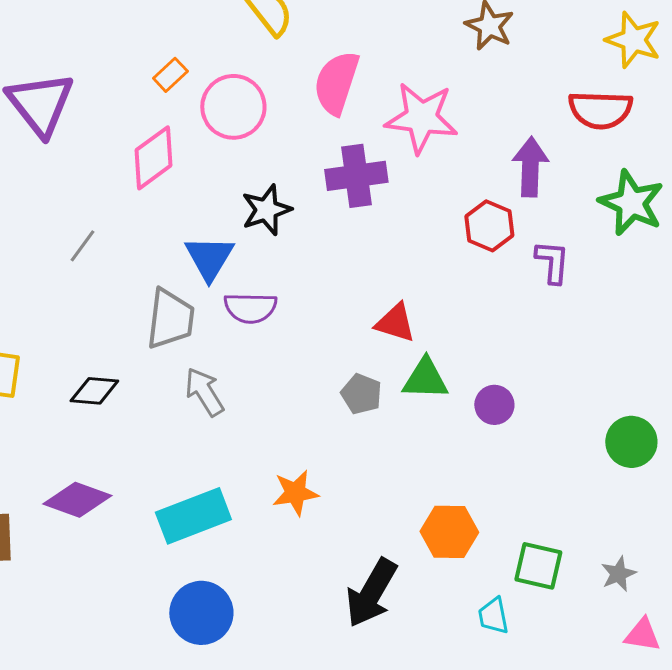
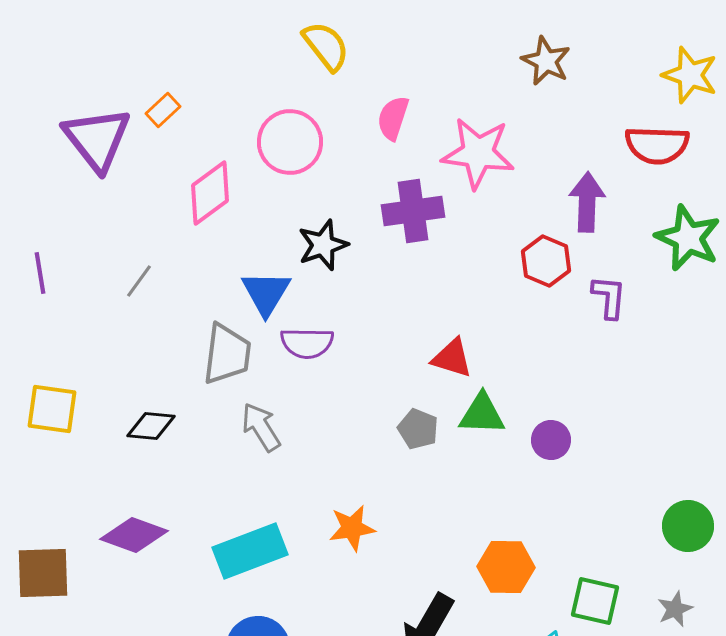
orange rectangle: (170, 75) -> (163, 110), moved
pink semicircle: (336, 83) -> (393, 118), size x0.7
green circle: (631, 442) -> (688, 526), moved

